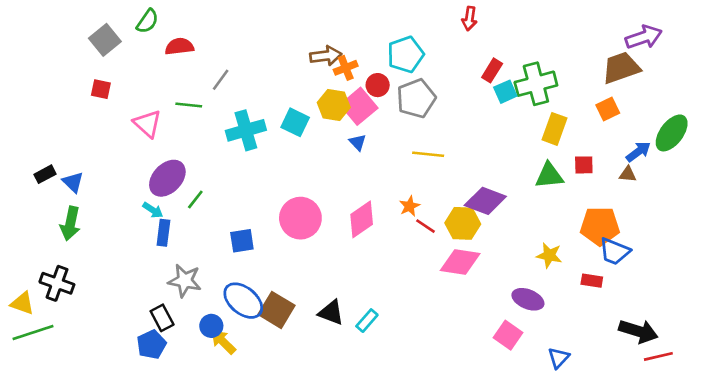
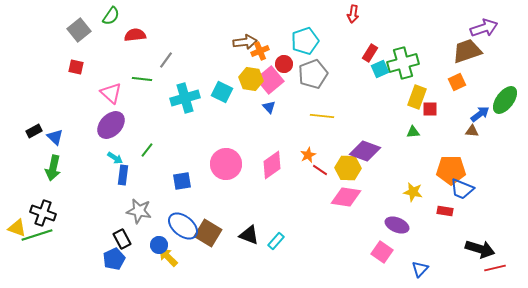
red square: (584, 165) -> (430, 109), moved
green triangle: (549, 176) -> (413, 132), size x0.6
purple ellipse: (167, 178) -> (111, 125), moved
green line: (33, 333) -> (37, 235), moved

